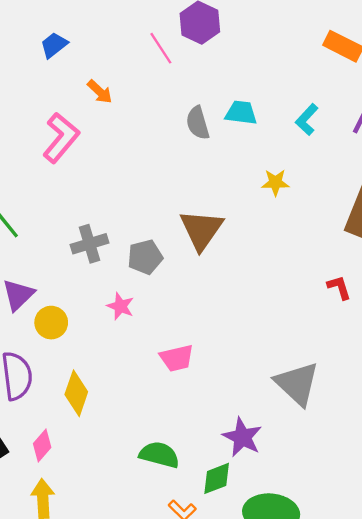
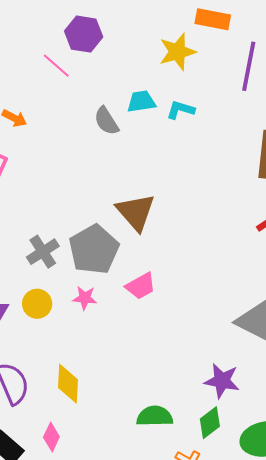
cyan L-shape: (307, 120) -> (181, 110), moved, turned 80
yellow star: (275, 182) -> (177, 52), moved, size x1.5
gray pentagon: (145, 257) -> (94, 249), size x1.6
yellow circle: (51, 323) -> (37, 304), moved
pink trapezoid: (177, 358) -> (141, 286), moved

